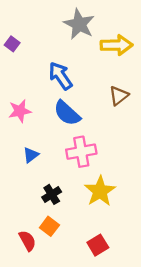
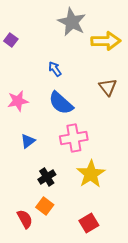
blue arrow: (60, 76) -> (55, 69), size x0.6
brown triangle: (119, 96) -> (108, 87), turned -30

